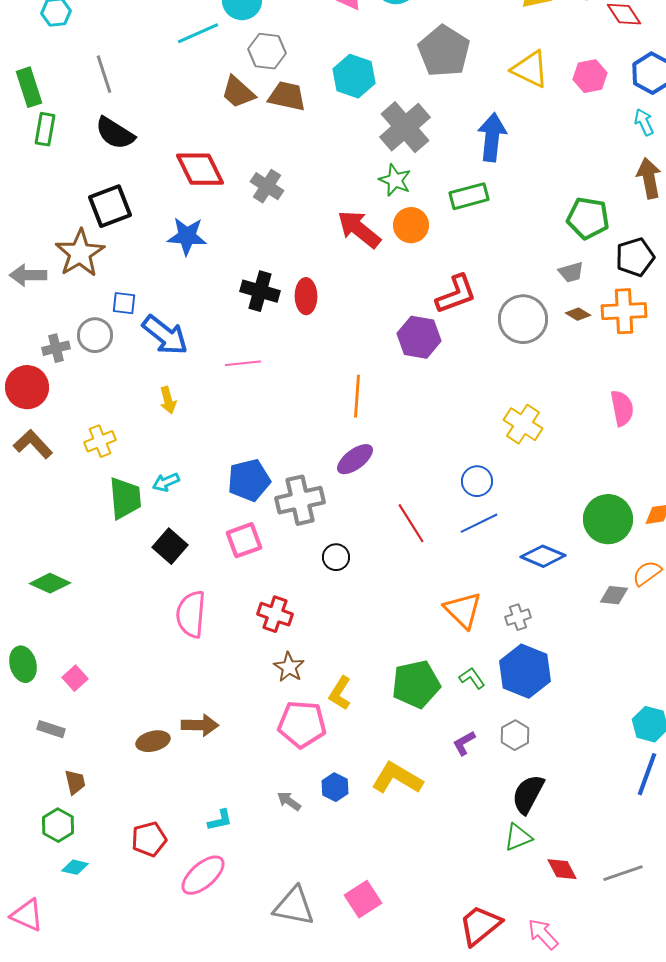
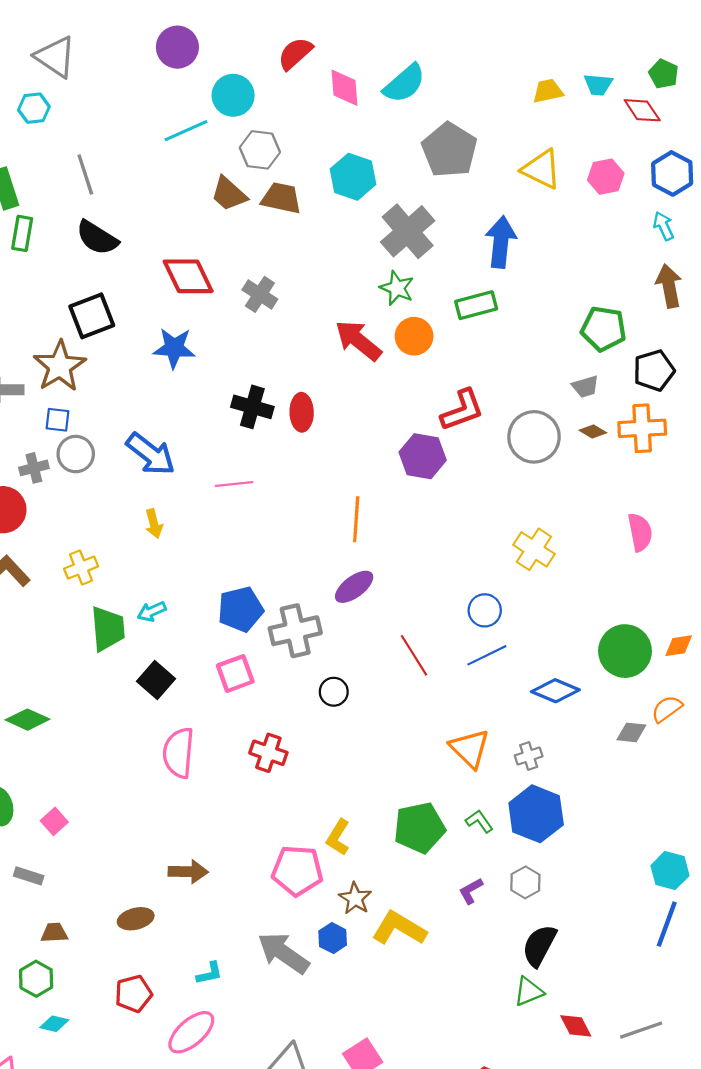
blue square: (124, 303) -> (57, 420), moved
brown star: (289, 667) -> (355, 898), moved
brown ellipse: (153, 741) -> (136, 919), moved
brown trapezoid: (75, 782) -> (54, 933), turned -80
gray arrow: (289, 801) -> (283, 953), size x2.0

